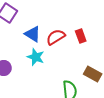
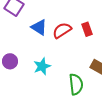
cyan star: (36, 57) -> (42, 66), moved, turned 30

